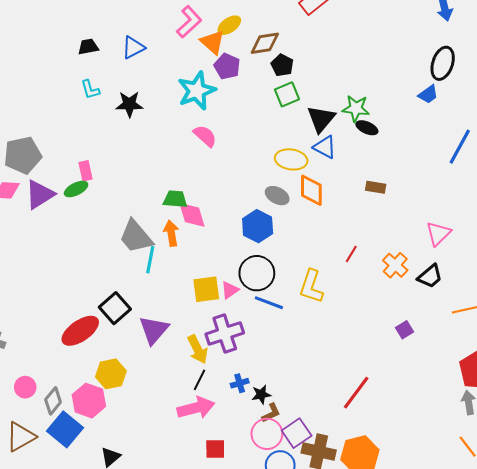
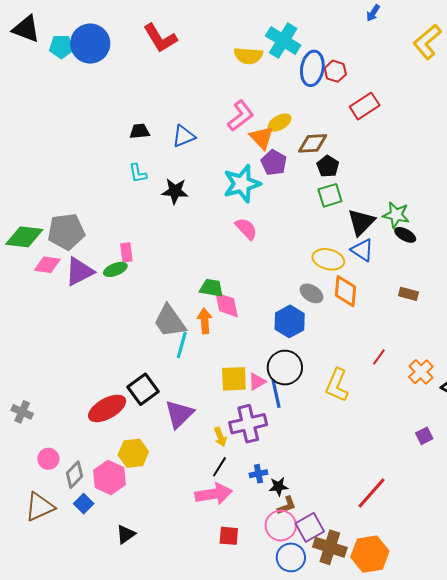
blue line: (269, 303) -> (276, 394), moved, turned 52
yellow arrow: (198, 349) -> (220, 437), size x0.7
blue square: (65, 429) -> (84, 504), size x0.6

